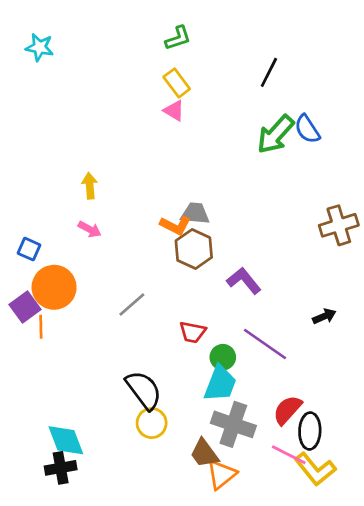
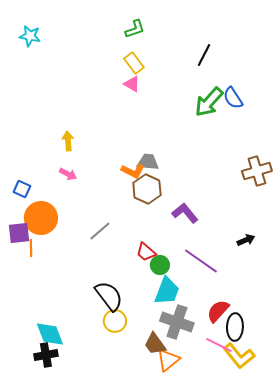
purple square: (25, 307) -> (19, 233), turned 30
red trapezoid: (192, 332) -> (146, 252), turned 30
green circle: (223, 357) -> (160, 265), moved

